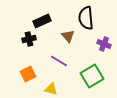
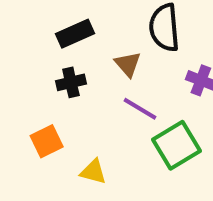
black cross: (29, 39) -> (71, 82), moved
purple line: (59, 61) -> (140, 109), moved

